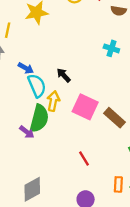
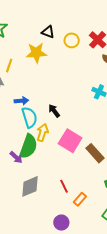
blue arrow: (26, 68) -> (21, 101), turned -40
orange rectangle: (118, 184) -> (80, 199), moved, turned 32
gray diamond: (32, 189) -> (30, 186), moved

